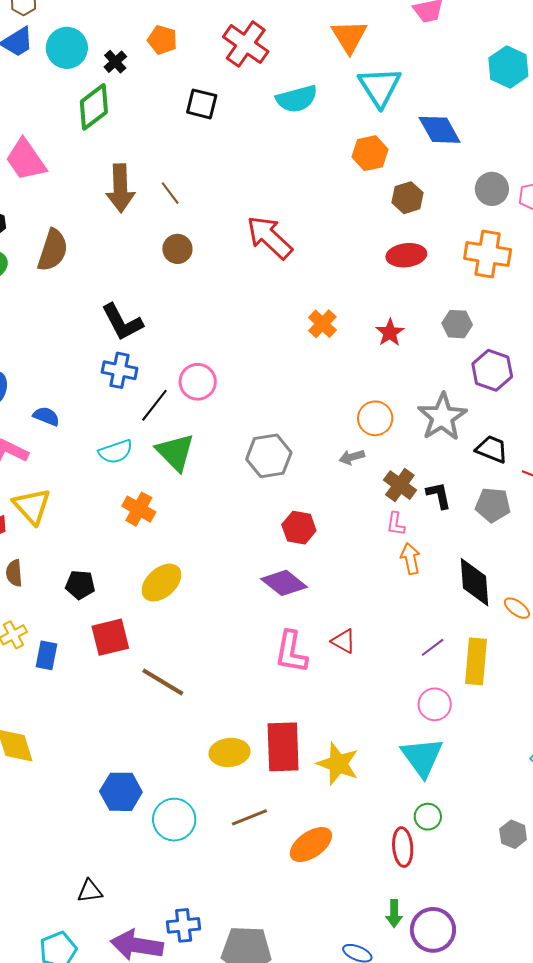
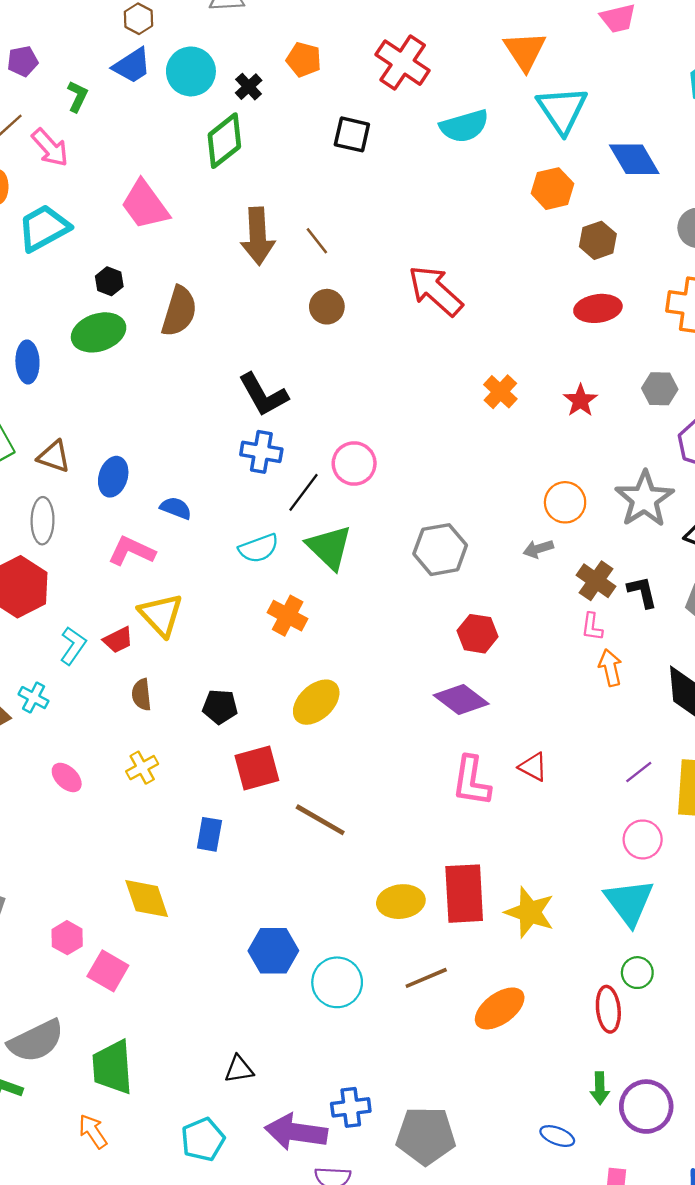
blue rectangle: (47, 655) -> (209, 834), moved

